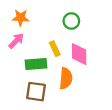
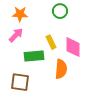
green circle: (71, 21) -> (60, 11), moved
brown square: (36, 92) -> (20, 82), moved

